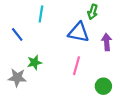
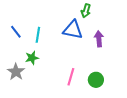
cyan line: (41, 14) -> (38, 35), moved
pink line: (76, 66) -> (71, 77), moved
gray star: (17, 78) -> (16, 72), turned 30

